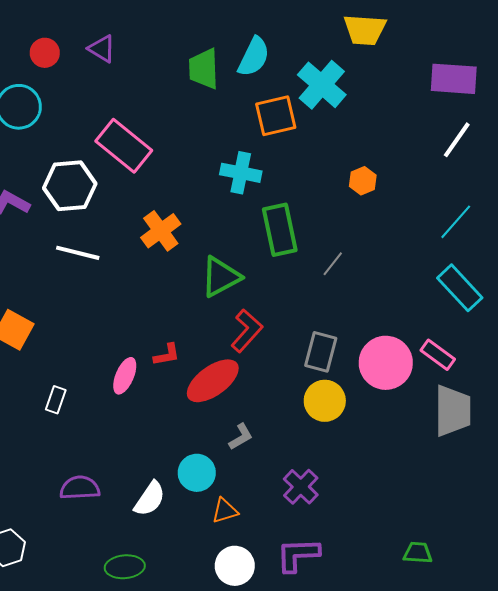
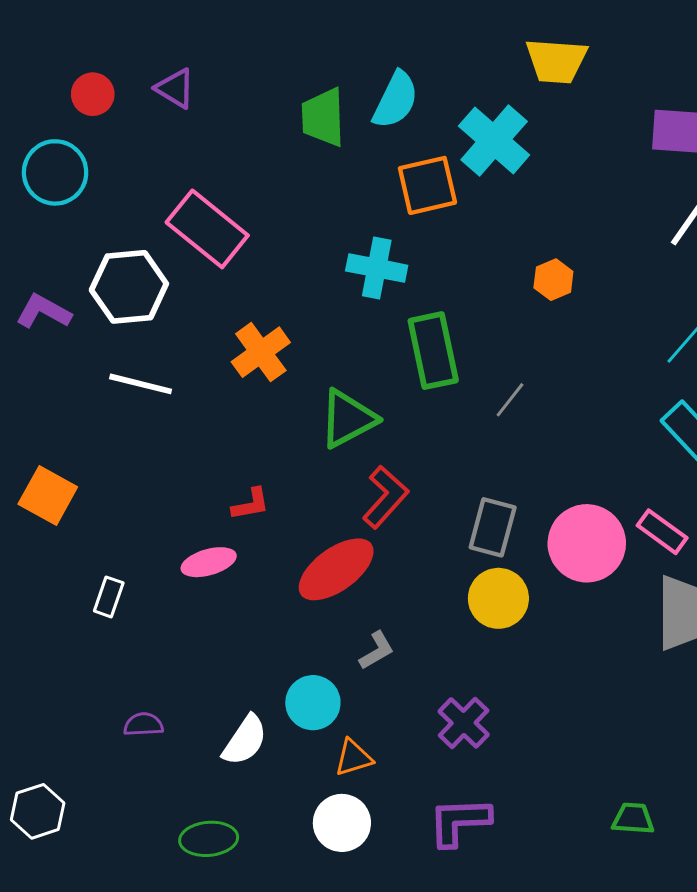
red L-shape: (167, 355) -> (251, 504), moved
pink ellipse: (125, 376) -> (209, 562), turned 51
purple semicircle: (80, 488) -> (143, 724), size x0.7
white circle: (235, 566) -> (342, 823), moved

